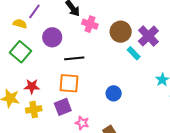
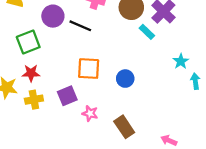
green square: (20, 52) -> (28, 42), moved, turned 30
black line: (74, 58) -> (80, 26), moved, turned 30
orange square: (69, 83) -> (89, 69), moved

